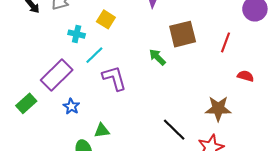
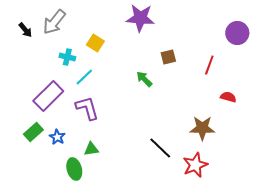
brown square: (183, 34) -> (168, 57), size x0.6
purple L-shape: (114, 78) -> (87, 108), moved
green rectangle: (26, 103) -> (33, 132), moved
blue star: (71, 106) -> (57, 137), moved

